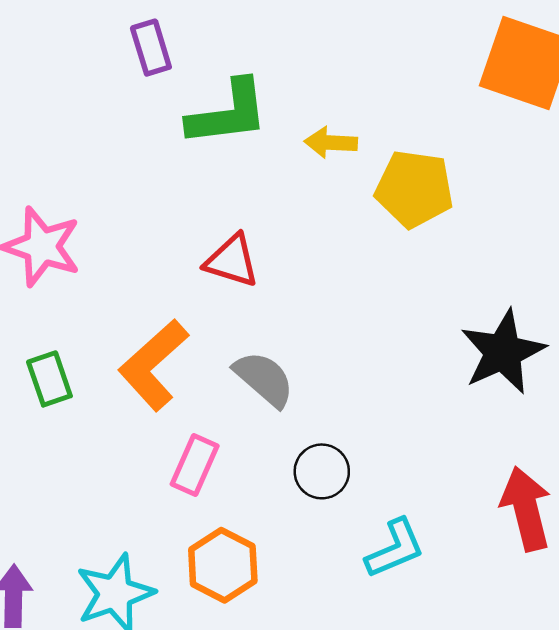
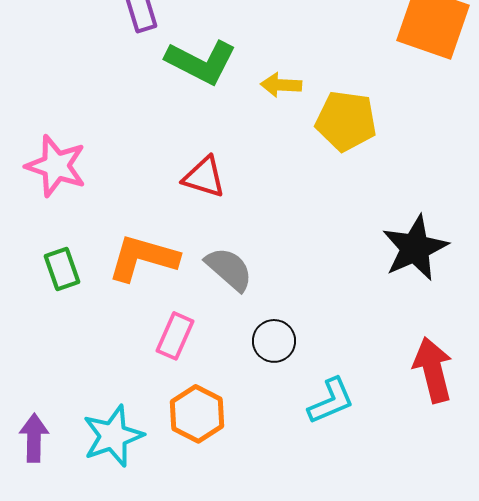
green L-shape: (228, 113) -> (201, 62), turned 34
orange L-shape: (153, 365) -> (143, 258), turned 58

